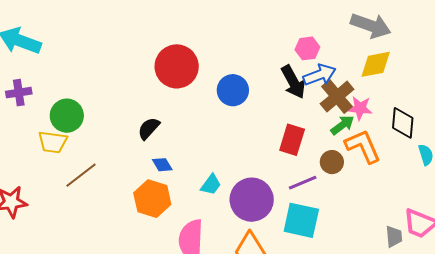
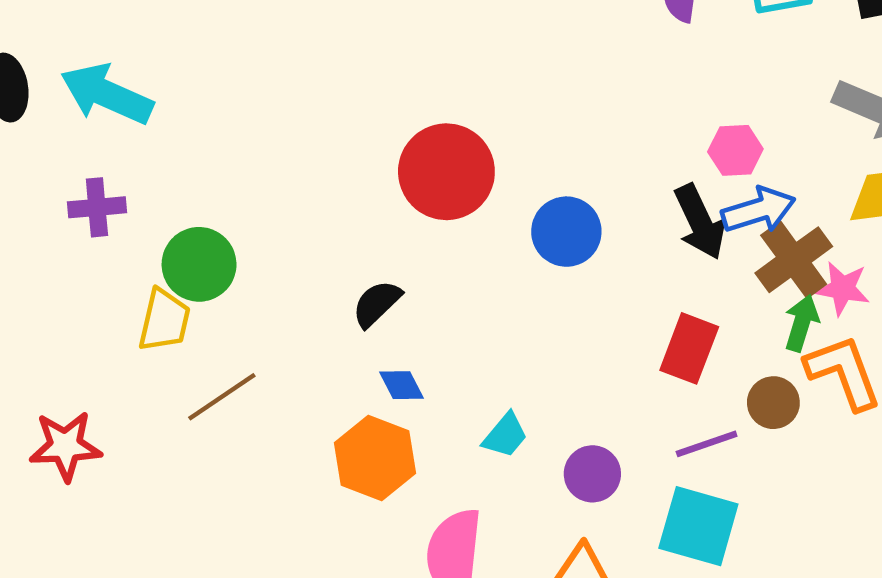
green arrow: (342, 125) -> (802, 323), turned -40
yellow trapezoid: (53, 142) -> (164, 320), turned -88
purple circle: (252, 200) -> (592, 474), size x0.6

